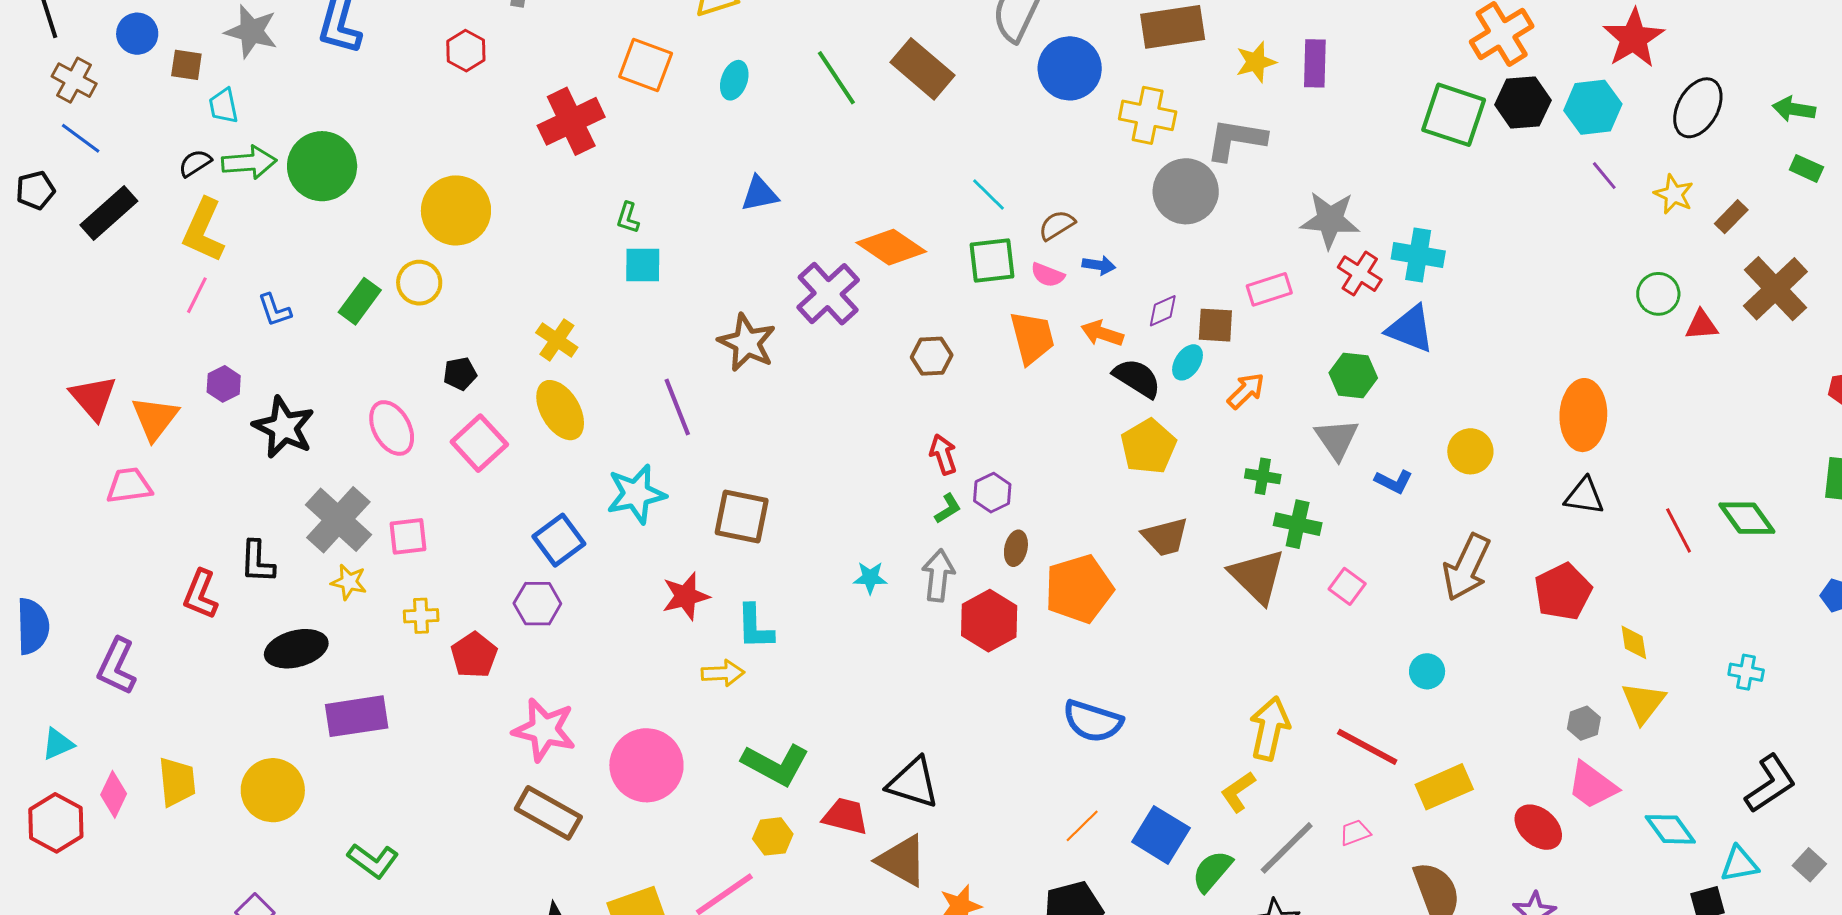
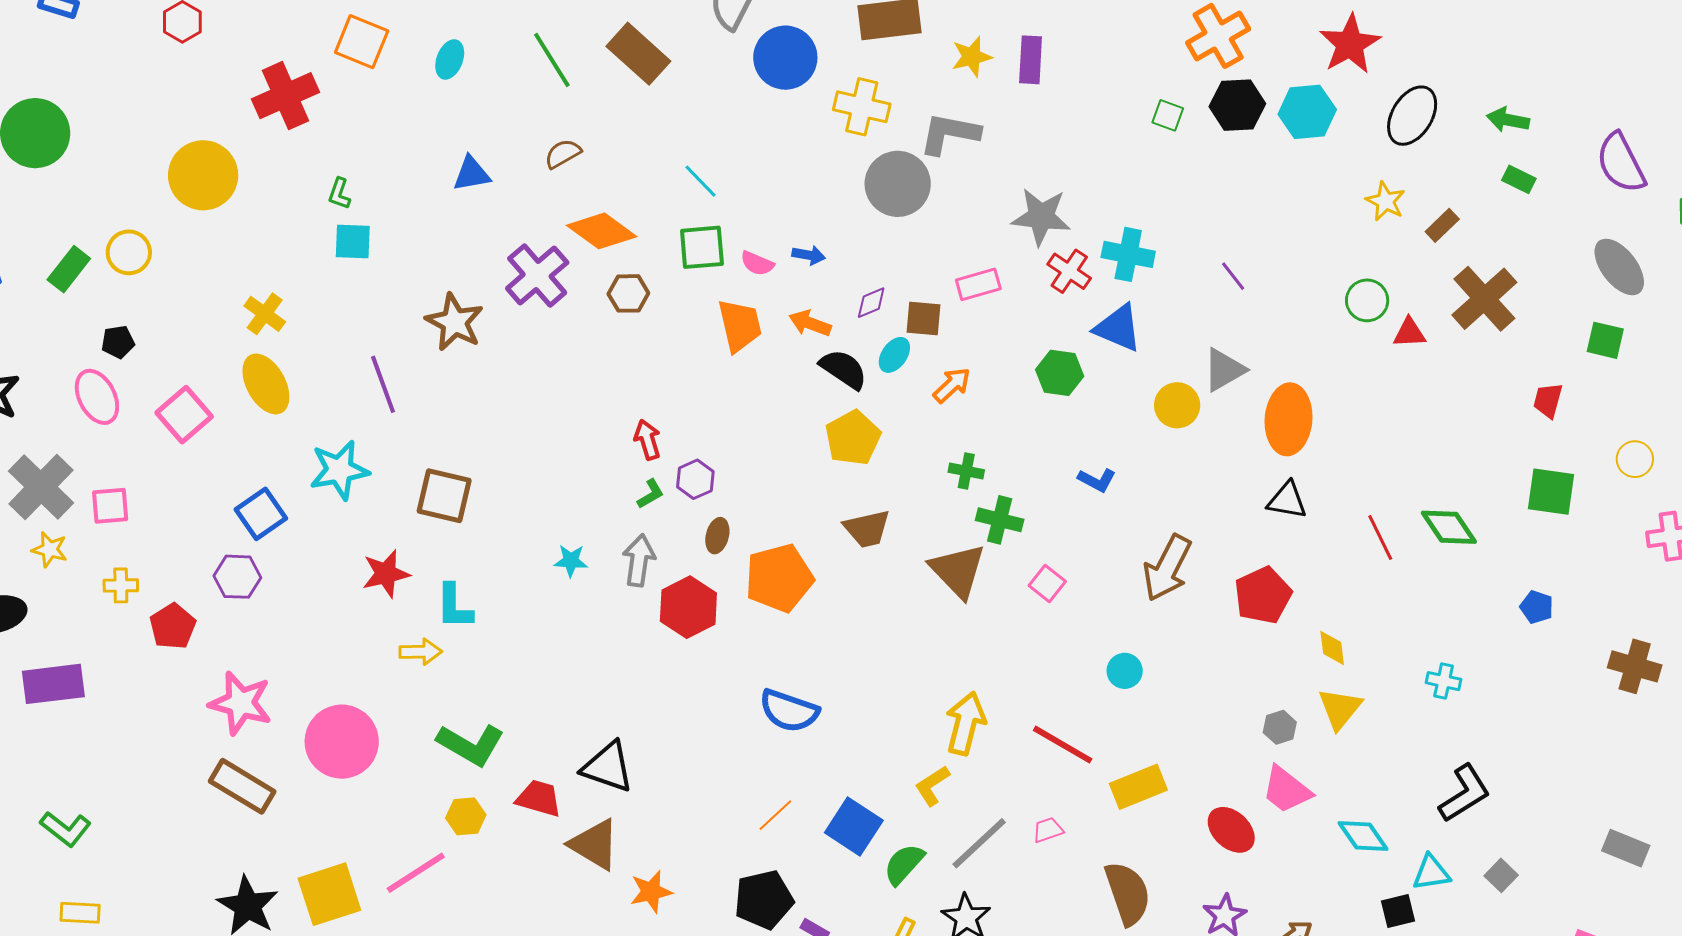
green square: (1454, 115) -> (1168, 115), size x0.5
purple line: (1604, 176) -> (1233, 276), moved
yellow circle: (456, 210) -> (203, 175), moved
brown semicircle: (1057, 225) -> (563, 154), moved
brown hexagon: (932, 356) -> (628, 293), moved
black pentagon: (460, 374) -> (118, 342), moved
gray triangle: (1337, 439) -> (1224, 370), moved, turned 33
yellow circle: (1470, 451) -> (1177, 405), moved

